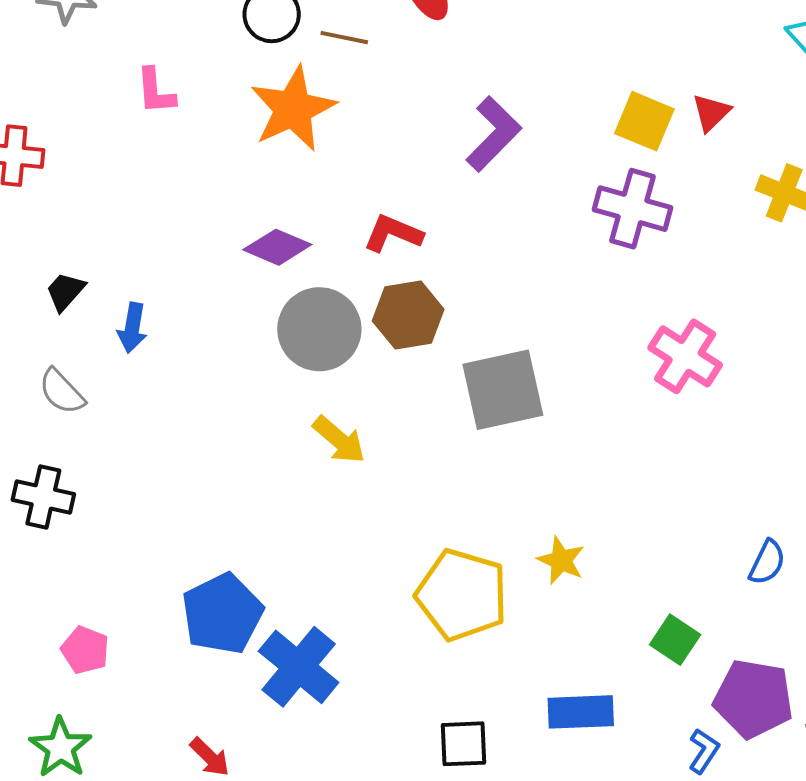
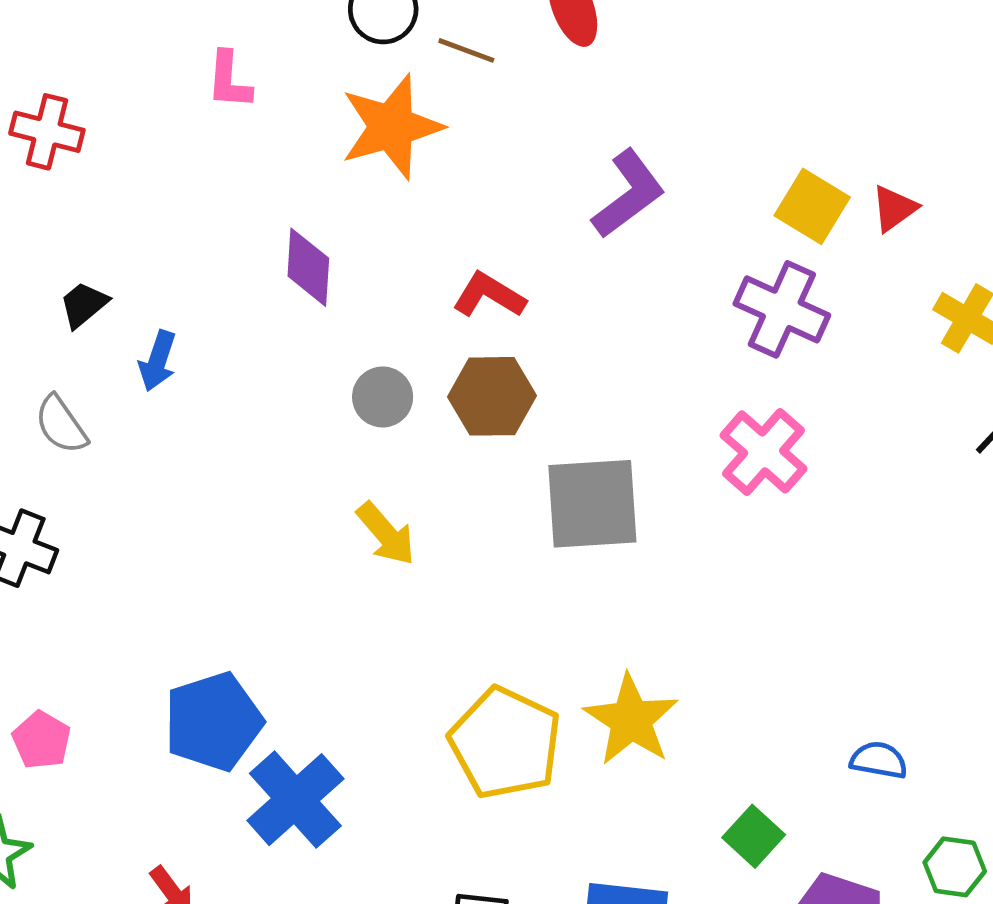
purple diamond: (277, 247) -> (308, 267), moved, turned 62
gray circle: (319, 329) -> (383, 397), size x0.6
pink cross: (685, 356) -> (764, 452), moved
yellow star: (561, 560) -> (631, 720), size x1.6
blue semicircle: (767, 562) -> (879, 760), turned -114

